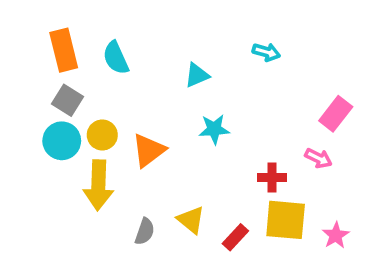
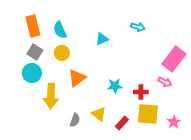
pink rectangle: (336, 114) -> (174, 59), size x1.4
cyan star: (214, 129) -> (115, 86), moved
yellow circle: (102, 135) -> (62, 53), moved

